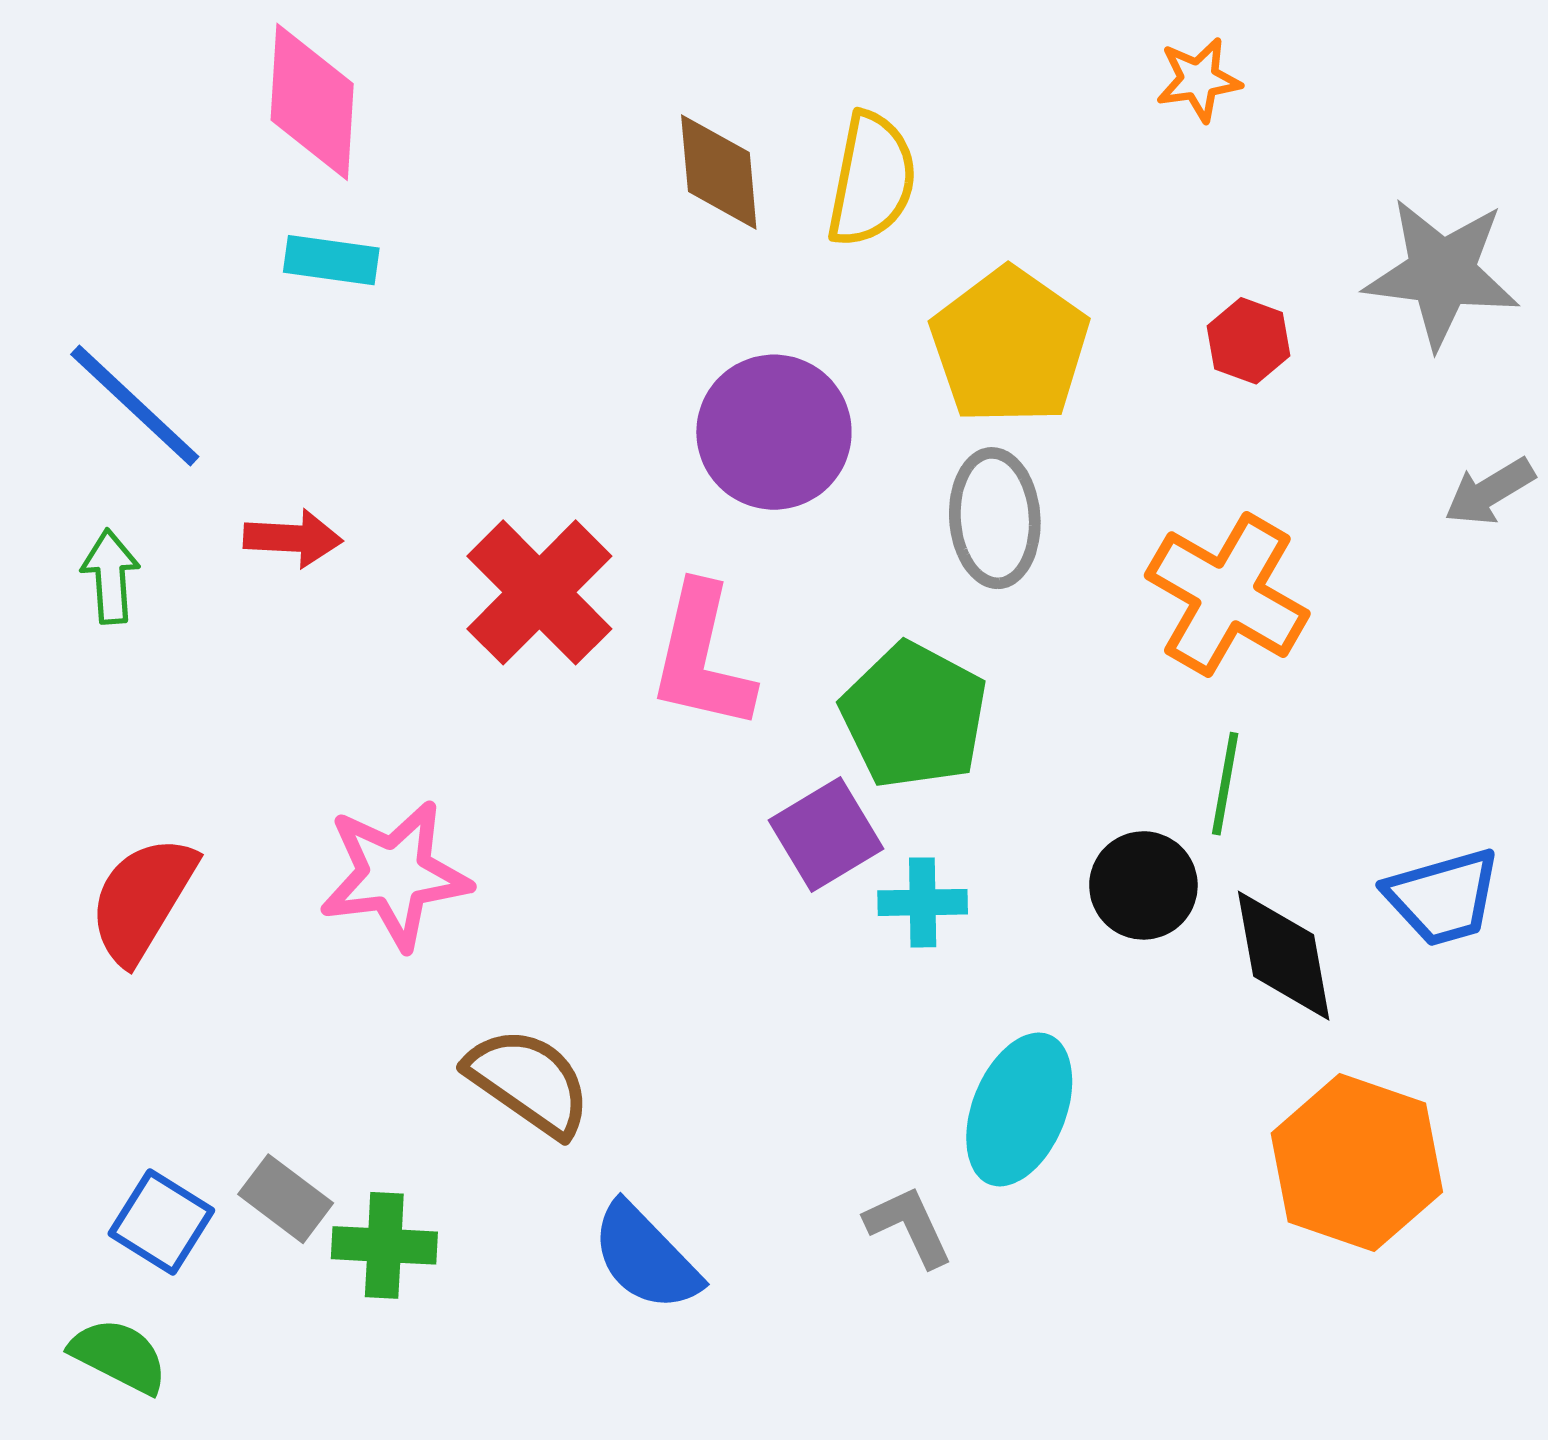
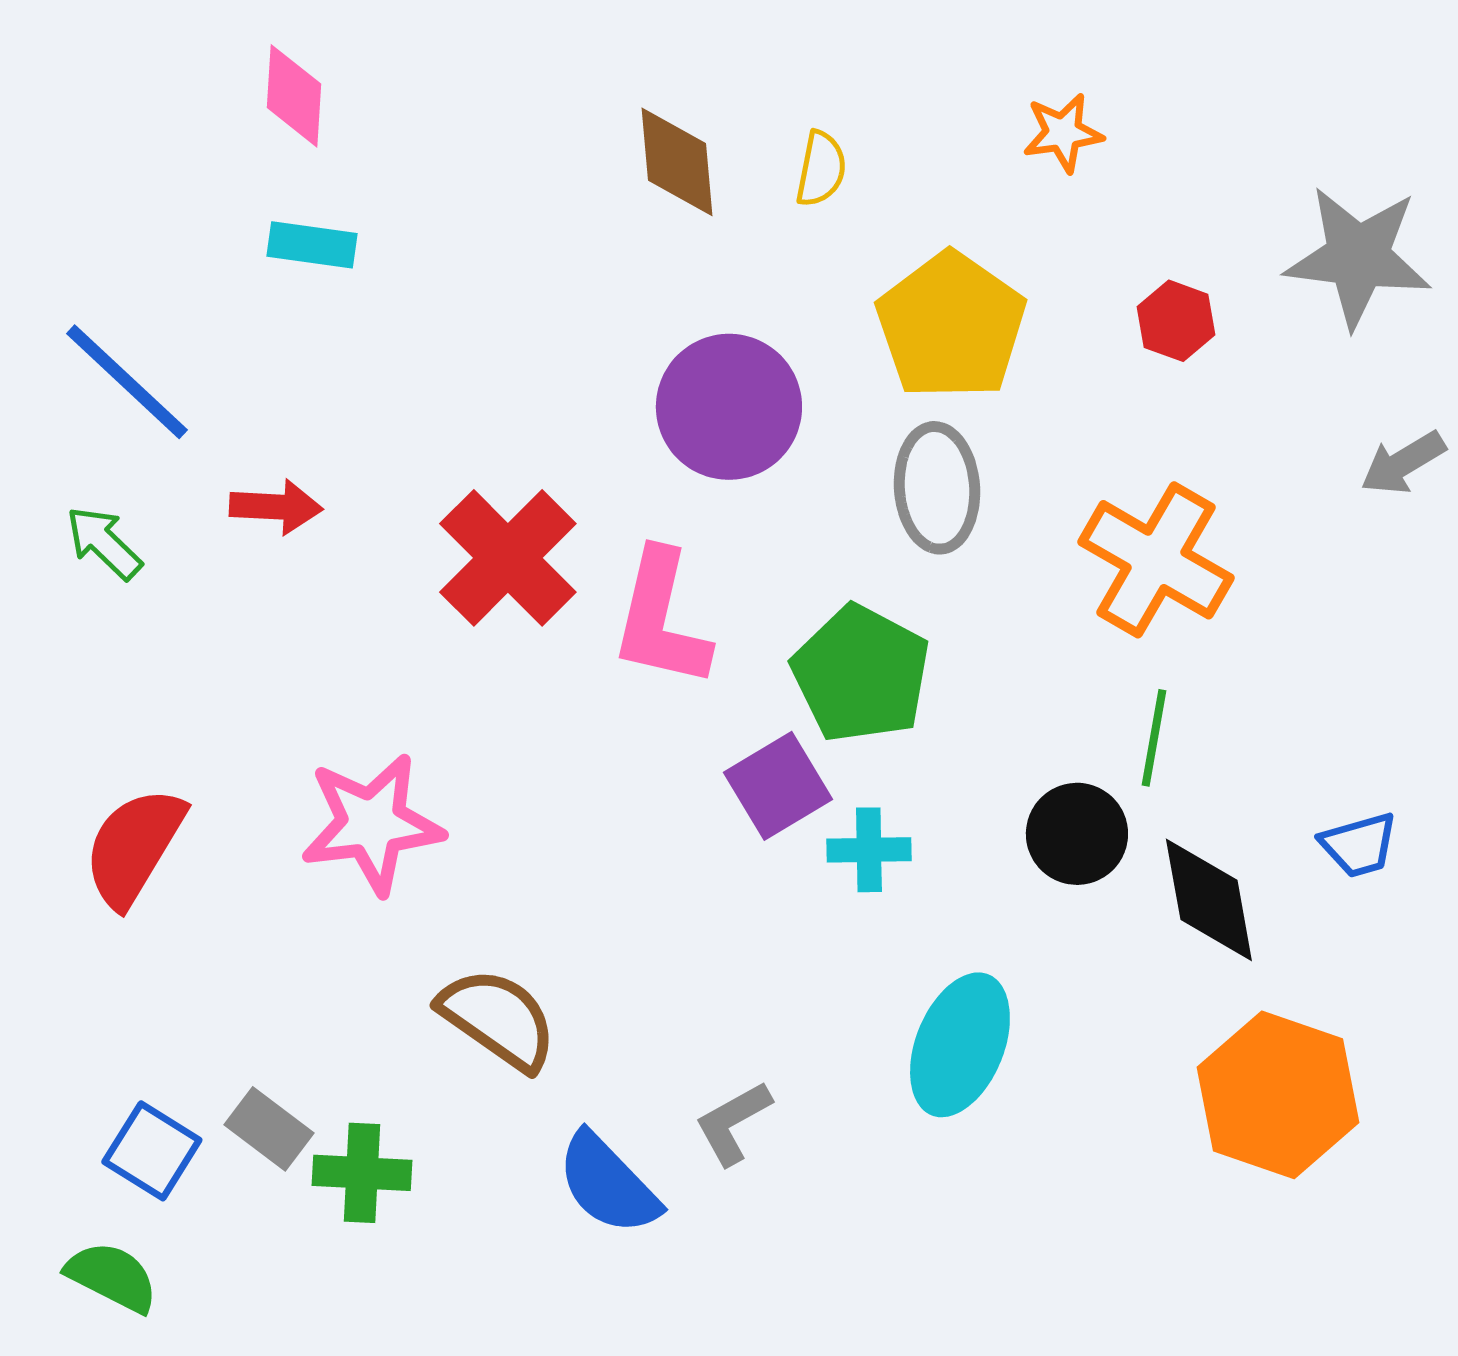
orange star: (1199, 80) -> (1063, 133), moved
pink diamond: (312, 102) -> (294, 96), size x0.7
yellow semicircle: (872, 179) -> (821, 169), size x0.6
green arrow: (110, 577) -> (104, 543), turned -42
blue trapezoid: (1443, 897) -> (1359, 845), size x0.7
gray L-shape: (909, 1226) -> (733, 1123), moved, turned -94

